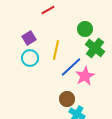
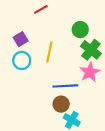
blue line: (71, 67) -> (65, 86), moved, turned 40
pink star: (85, 76) -> (90, 72), moved

